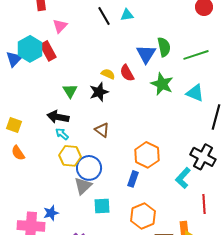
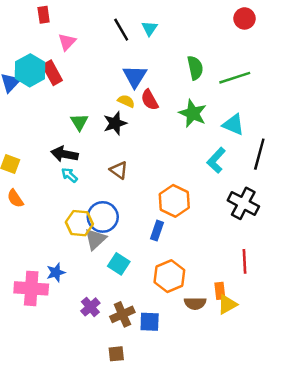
cyan triangle: (127, 15) -> (150, 28), turned -48
blue triangle: (146, 54) -> (135, 76), moved
yellow hexagon: (70, 156) -> (79, 223), moved
cyan L-shape: (183, 178) -> (216, 160), moved
cyan square: (102, 206) -> (119, 264), turned 36

